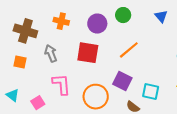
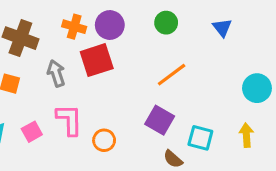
purple circle: (97, 24) -> (110, 25), moved
red square: (88, 53) -> (97, 60), moved, turned -30
orange circle: (96, 97) -> (104, 140), moved, size x0.6
pink square: (38, 103) -> (32, 132), moved

